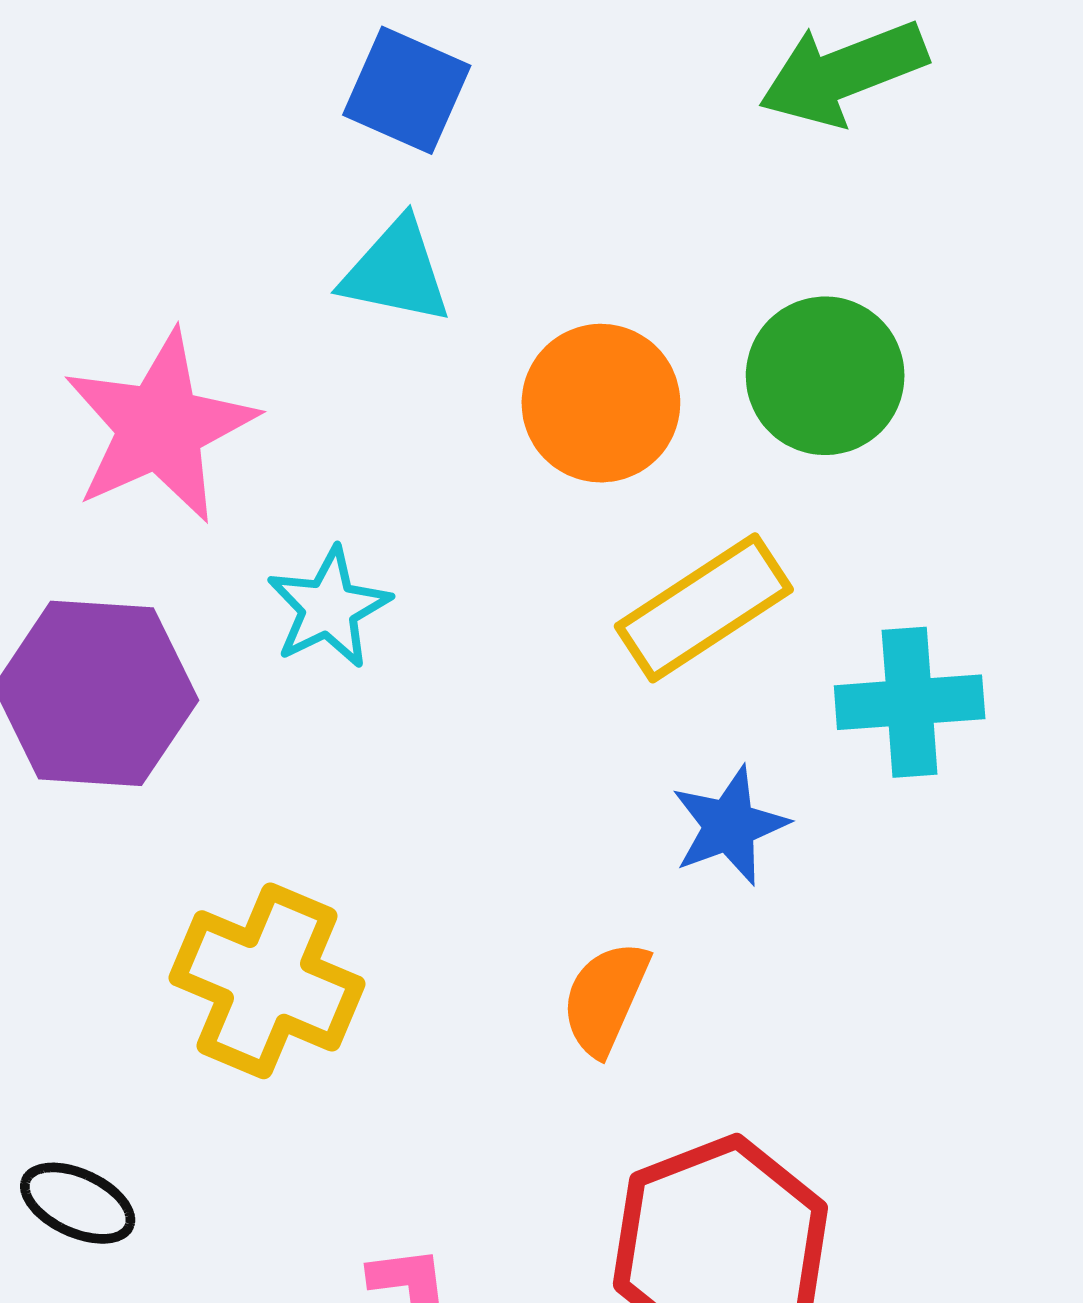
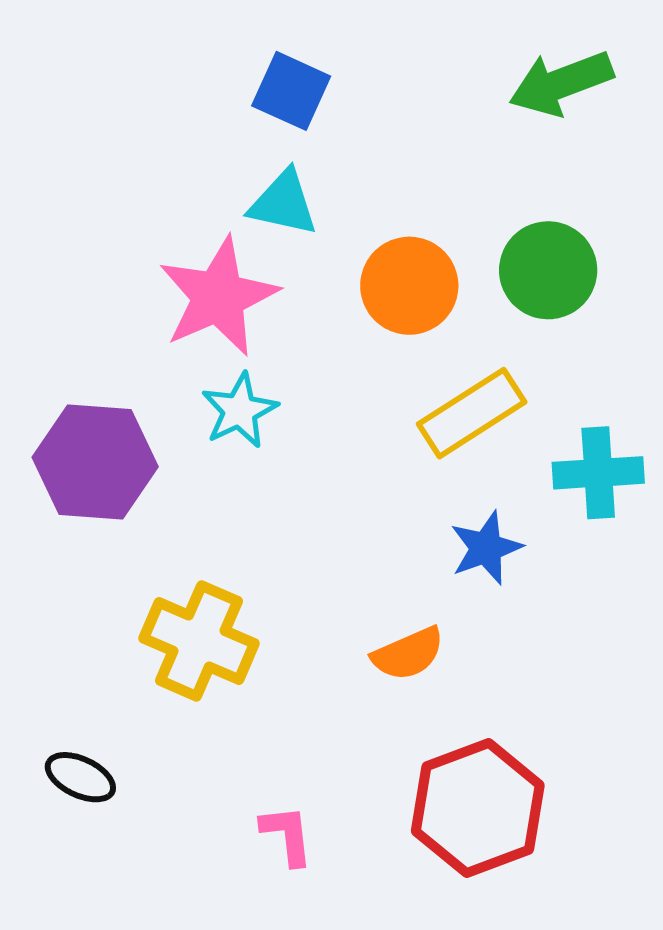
pink star: (160, 427) -> (218, 297), moved
orange semicircle: (605, 998) -> (408, 654), turned -138

